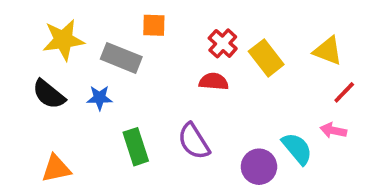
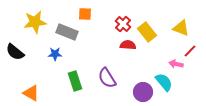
red semicircle: (214, 82) -> (128, 45), moved
black semicircle: (49, 94) -> (15, 52), moved
pink arrow: (333, 130) -> (176, 64), moved
orange triangle: (56, 168) -> (31, 93), turned 42

